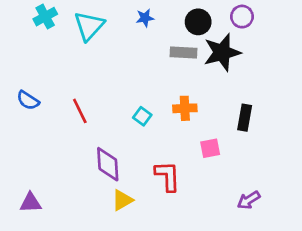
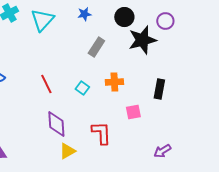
purple circle: (242, 17) -> (165, 21), moved
gray rectangle: (183, 52) -> (96, 47), moved, turned -60
red line: (80, 111) -> (46, 84), moved

